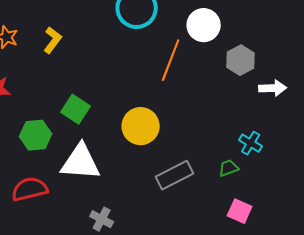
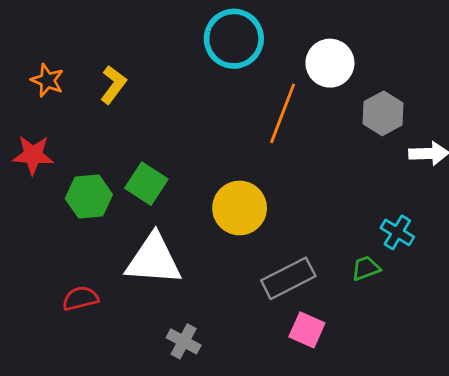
green hexagon: (36, 135) -> (89, 197), moved
red semicircle: (30, 189) -> (80, 298), size x0.7
pink square: (240, 211) -> (307, 330), moved

